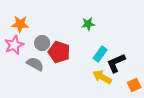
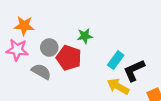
green star: (88, 24) -> (85, 36), moved
pink star: (14, 45) -> (17, 50), turned 30

